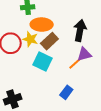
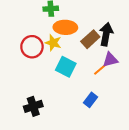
brown rectangle: (49, 41) -> (90, 39), moved

